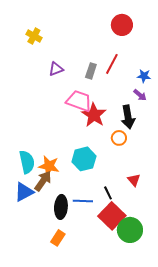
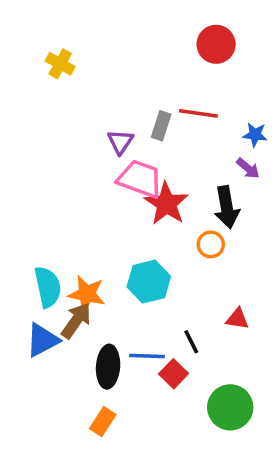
red line: (112, 64) -> (198, 113), turned 70
purple triangle: (56, 69) -> (120, 142), moved, turned -35
red triangle: (134, 180) -> (237, 319), turned -40
red square: (112, 216) -> (174, 374), moved, size x0.6

